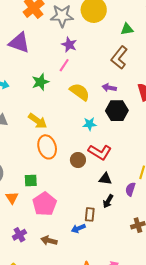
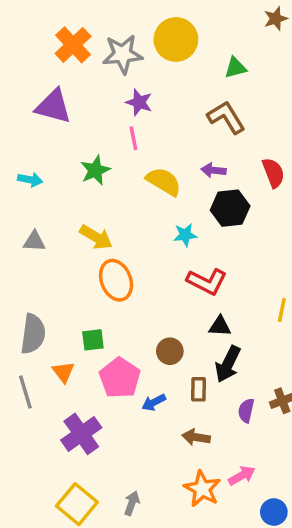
brown L-shape: (119, 58) -> (226, 117), turned 115
pink line: (64, 65) -> (133, 138), turned -40
brown circle: (78, 160) -> (170, 351), moved
purple semicircle: (130, 189) -> (246, 411), moved
black arrow: (108, 201) -> (228, 364), size x1.5
blue arrow: (78, 228) -> (154, 402), moved
purple cross: (19, 235) -> (81, 434), size x1.6
brown arrow: (49, 241) -> (196, 437), moved

